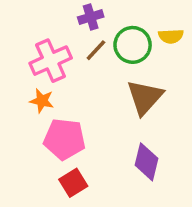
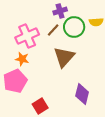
purple cross: (91, 17) -> (60, 11), moved
brown triangle: (145, 97) -> (64, 57), moved
pink pentagon: (65, 139) -> (15, 81), moved, turned -30

